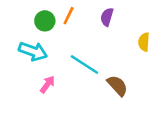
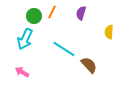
cyan arrow: (33, 51) -> (25, 39), turned 95
pink arrow: (47, 84) -> (22, 72), moved, turned -96

